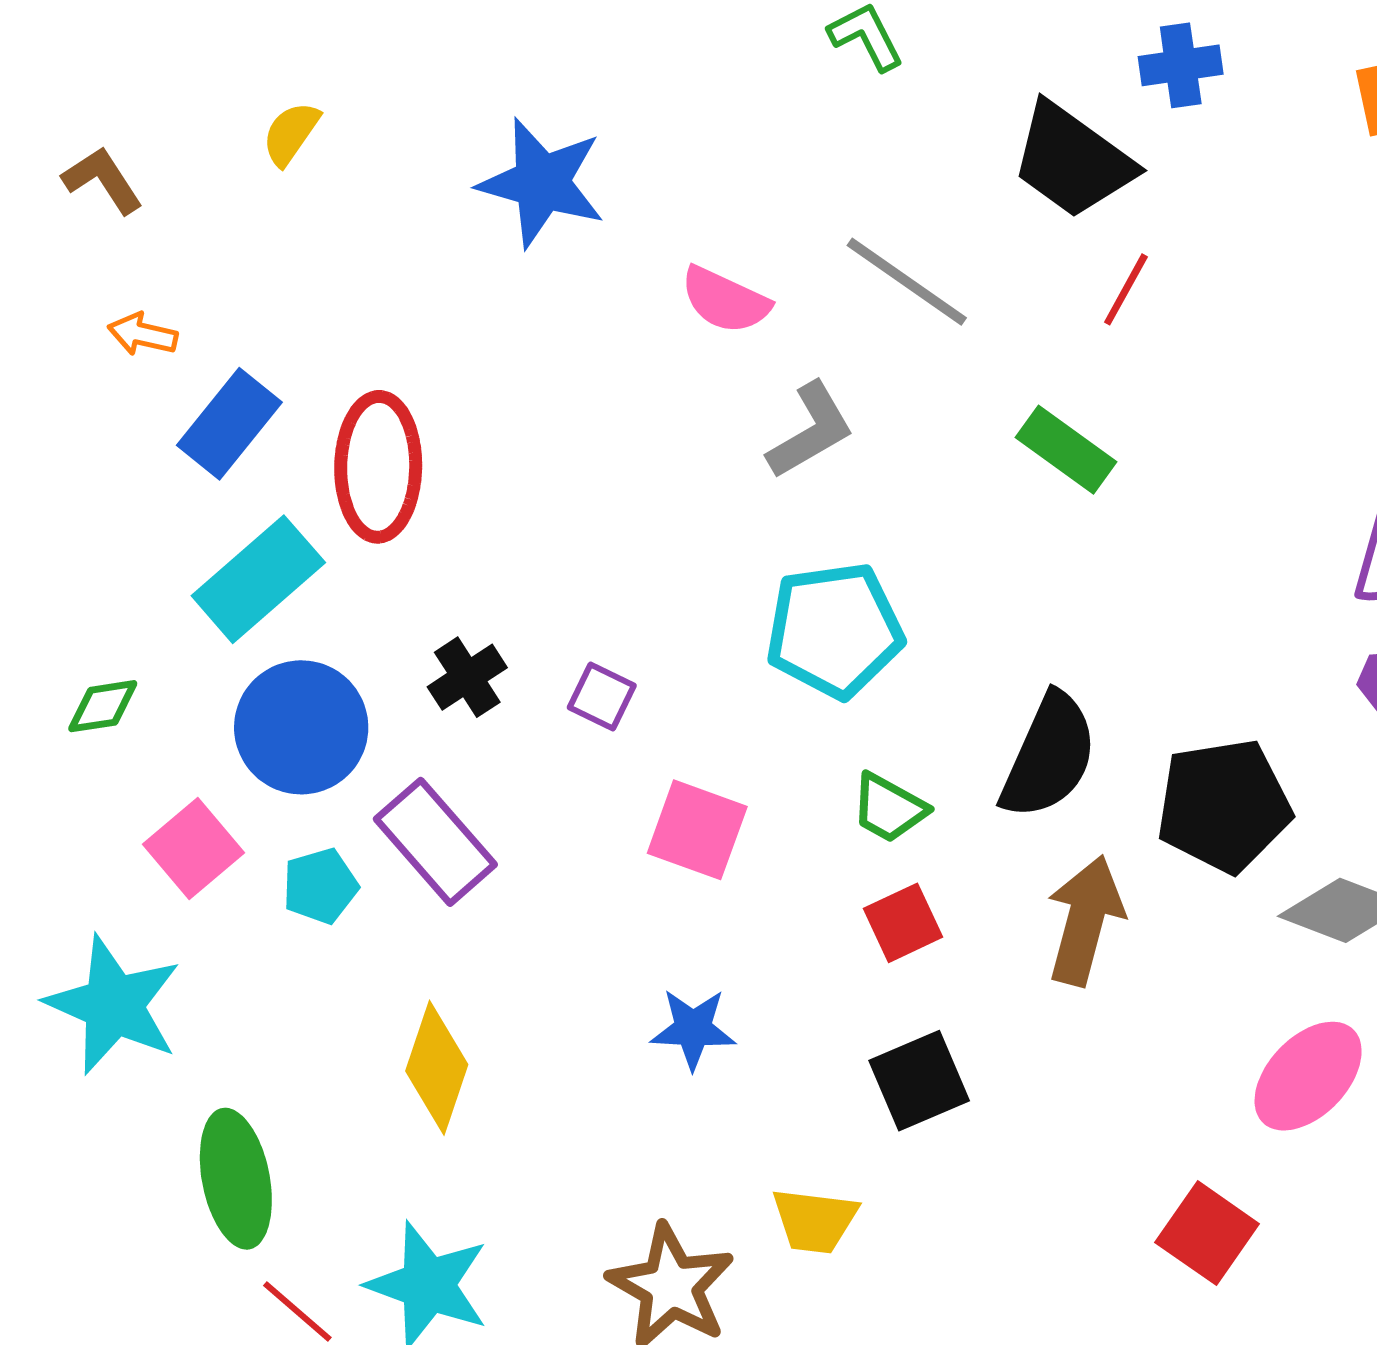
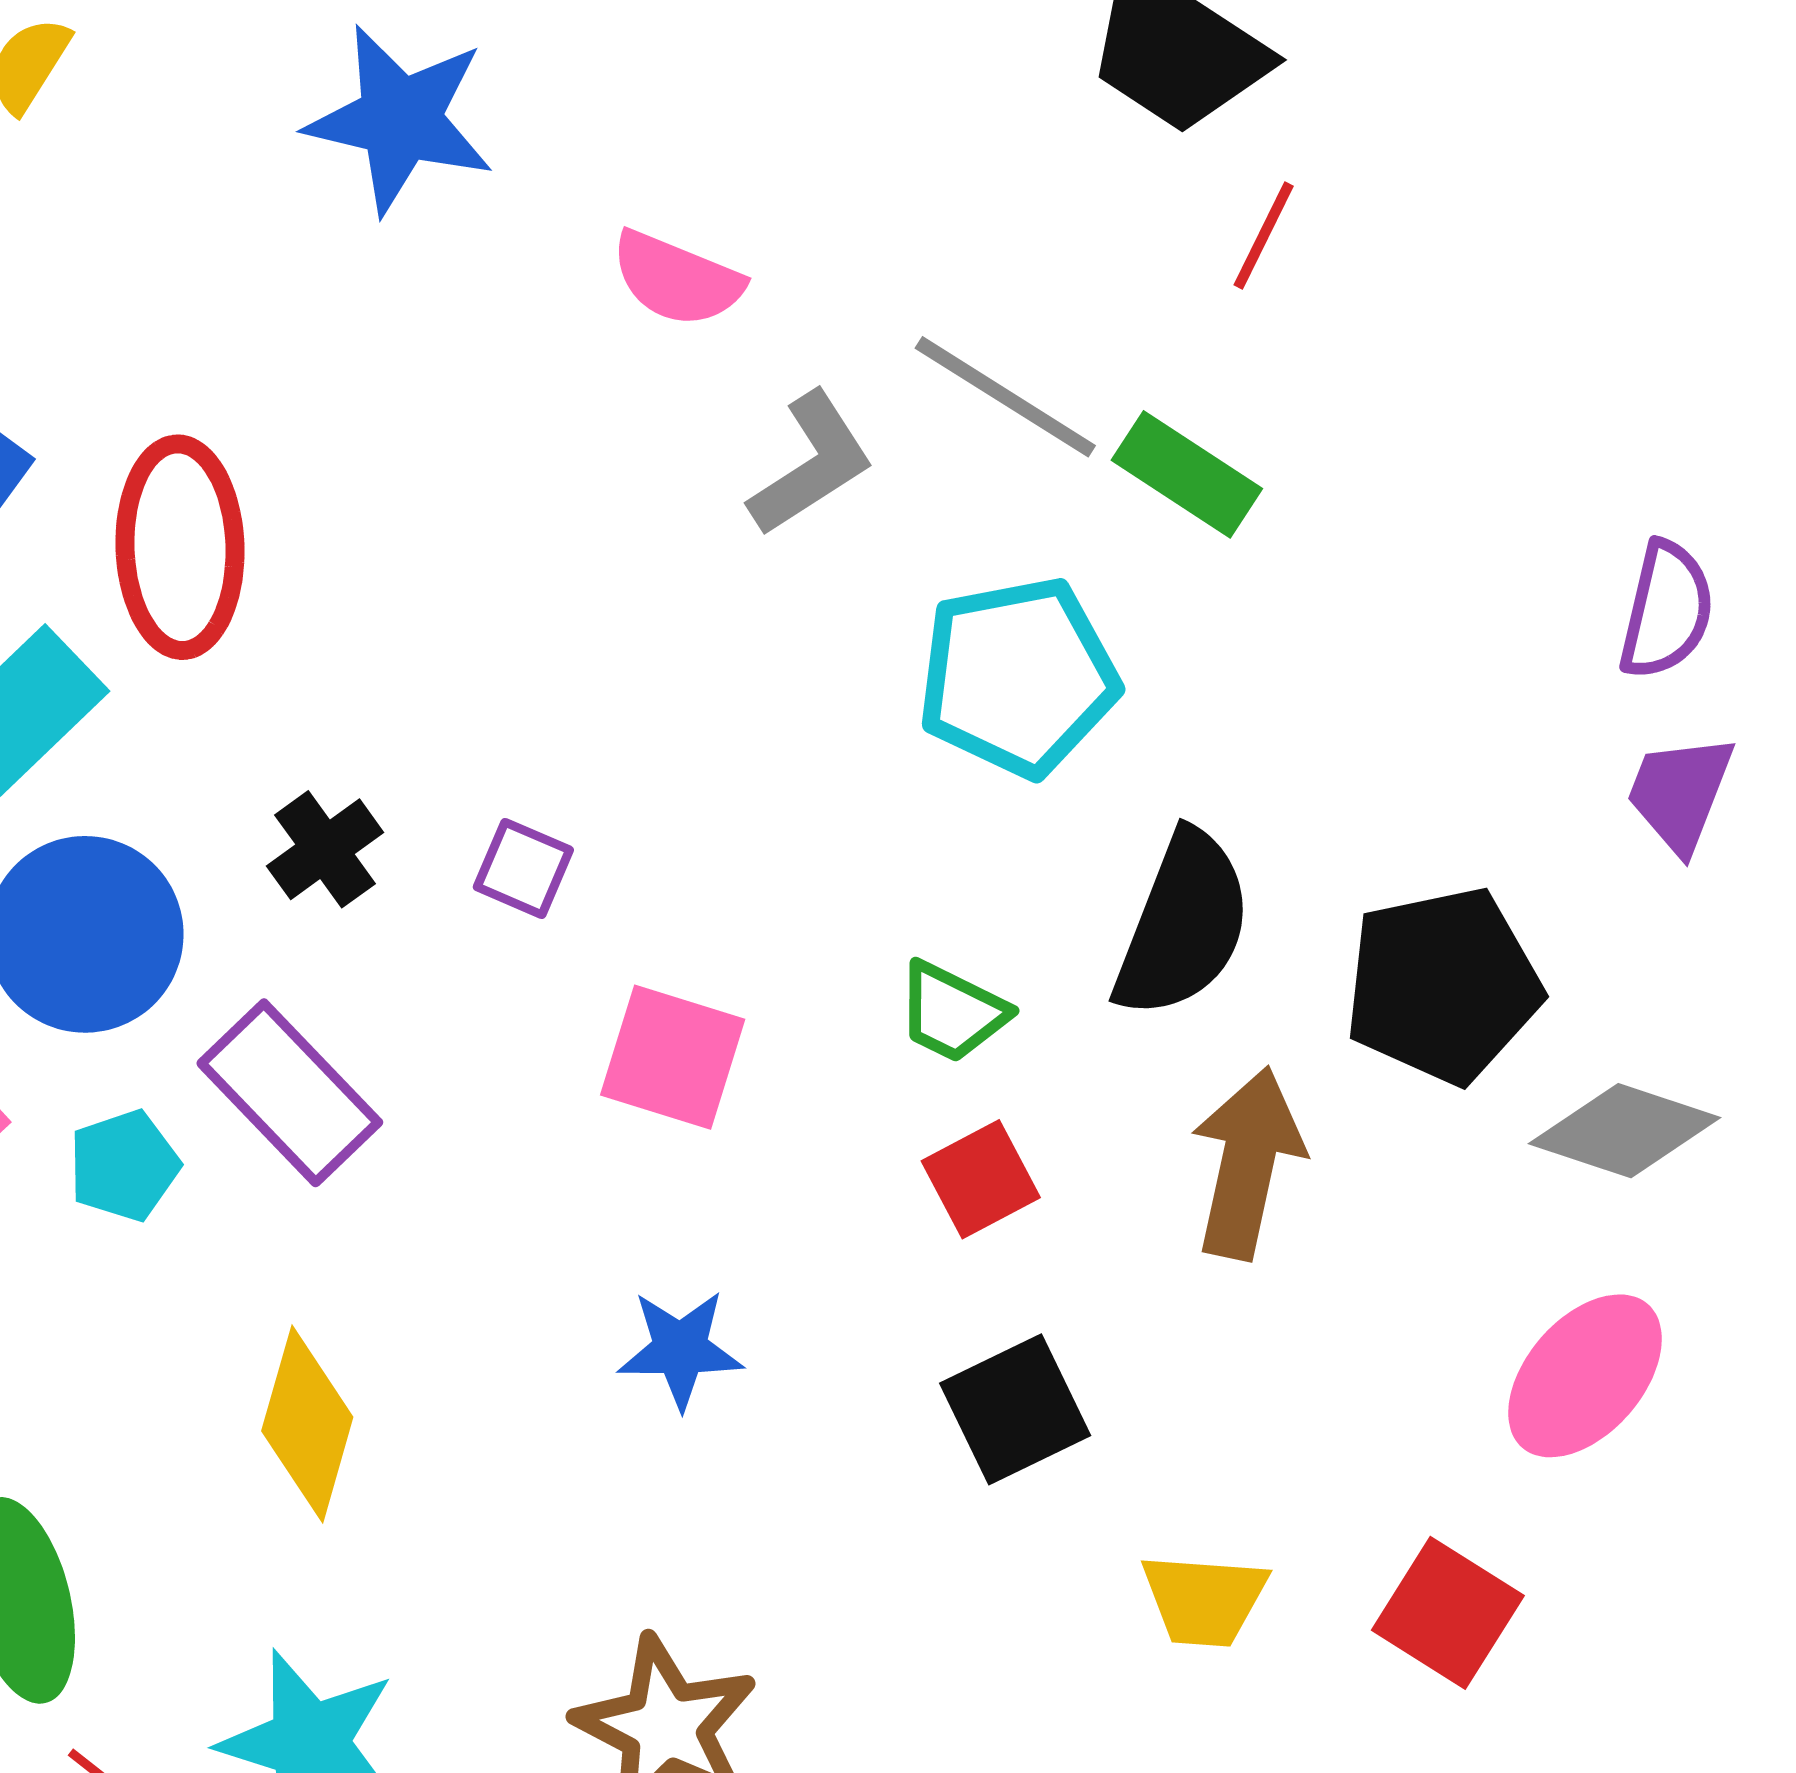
gray line: (907, 282) -> (1005, 397), moved
cyan pentagon: (834, 630) -> (1018, 677), moved
yellow trapezoid: (815, 1221) -> (1204, 1600), moved

